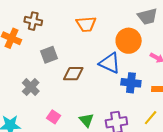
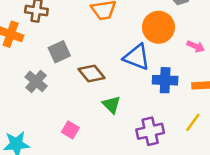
brown diamond: (73, 74) -> (92, 74), turned 55
gray cross: (31, 87) -> (36, 81), moved
green triangle: (86, 120) -> (111, 105), moved

